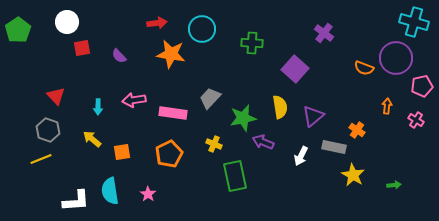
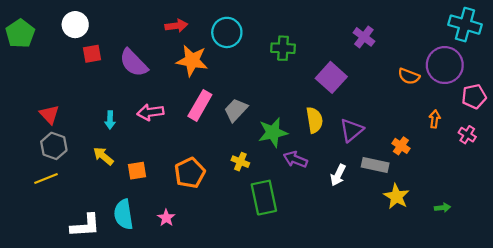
purple semicircle: (119, 56) -> (134, 63), size x1.8
red triangle: (56, 96) -> (49, 114), moved
pink rectangle: (173, 113) -> (200, 105), moved, turned -68

